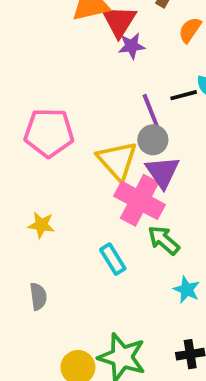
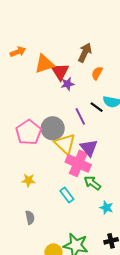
black line: (184, 95) -> (97, 107), turned 56
pink pentagon: (49, 133) -> (28, 132), turned -30
gray circle: (153, 140) -> (53, 128), moved, size x1.5

